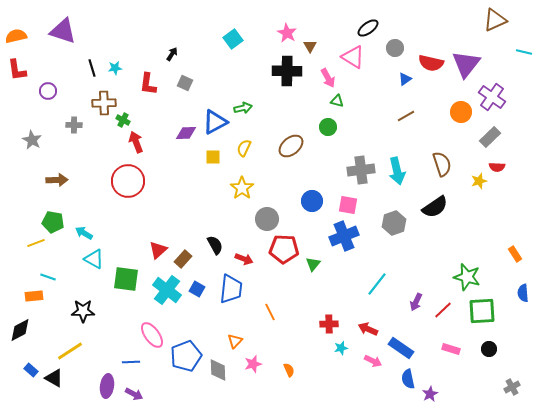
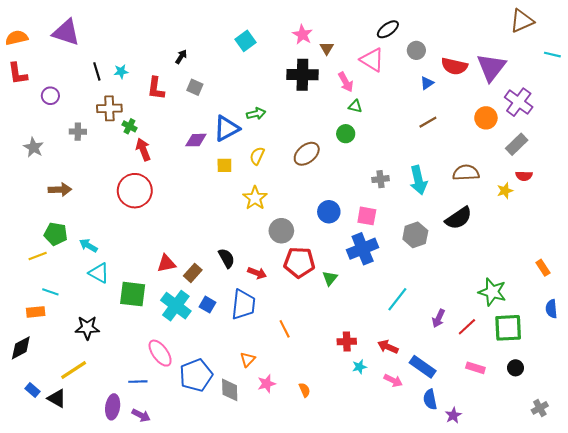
brown semicircle: (442, 164) -> (466, 173), turned -75
gray cross: (361, 170) -> (381, 179), size x0.6
red triangle: (158, 250) -> (166, 263), turned 30

